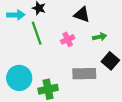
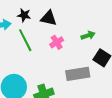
black triangle: (82, 15) -> (49, 18), moved

